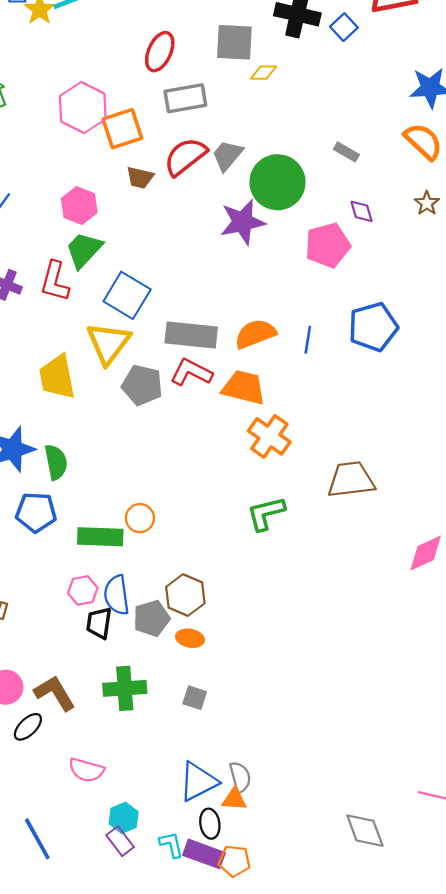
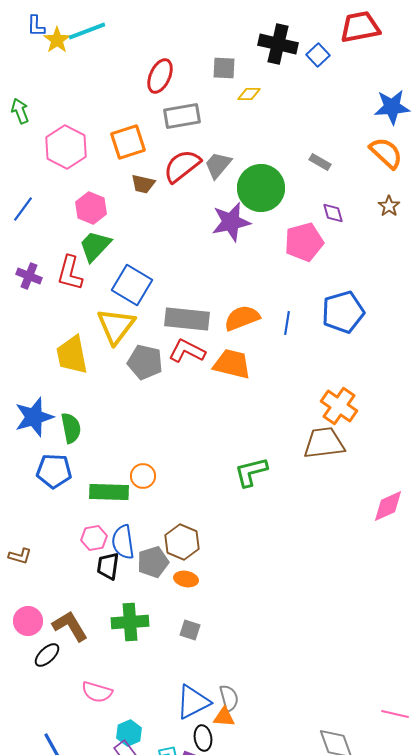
gray square: (234, 42) -> (224, 68), size x0.7
pink hexagon: (83, 108) -> (66, 147), moved
orange cross: (269, 436) -> (339, 406), moved

